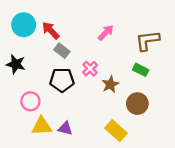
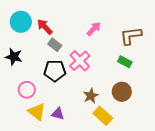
pink cross: (90, 69) -> (80, 61), size x1.5
brown star: (110, 84) -> (91, 96), moved
yellow triangle: (42, 126) -> (37, 112), turned 42

